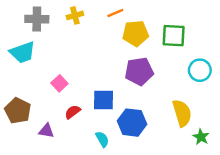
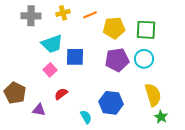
orange line: (115, 13) -> (90, 15), moved
cyan trapezoid: (23, 52) -> (52, 44), moved
cyan circle: (200, 70) -> (144, 59), moved
blue square: (103, 100) -> (75, 57), moved
green star: (201, 137) -> (161, 117), moved

